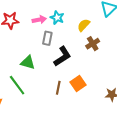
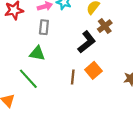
gray rectangle: (47, 38) -> (44, 27), moved
black L-shape: (62, 56) -> (87, 42), moved

